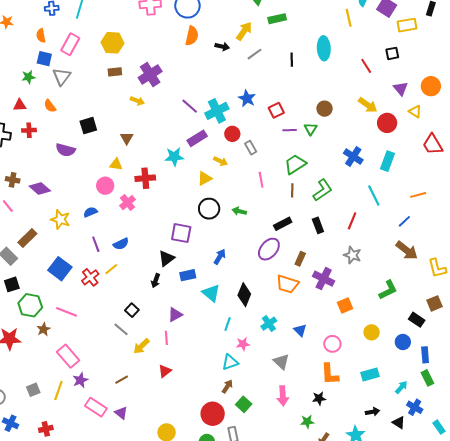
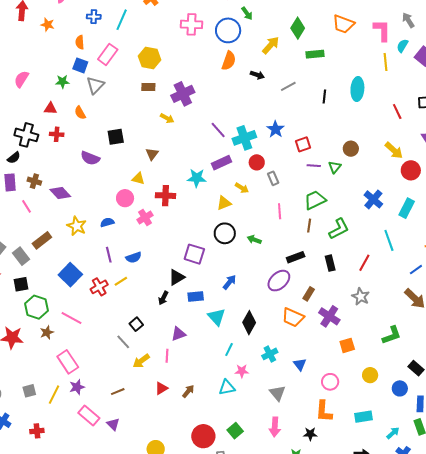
yellow arrow: (244, 31) -> (271, 45), moved
brown arrow: (227, 386) -> (188, 391), moved

